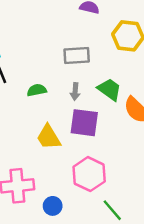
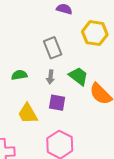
gray rectangle: (77, 56) -> (53, 48), turned 70
purple square: (84, 123) -> (57, 103), size x0.7

